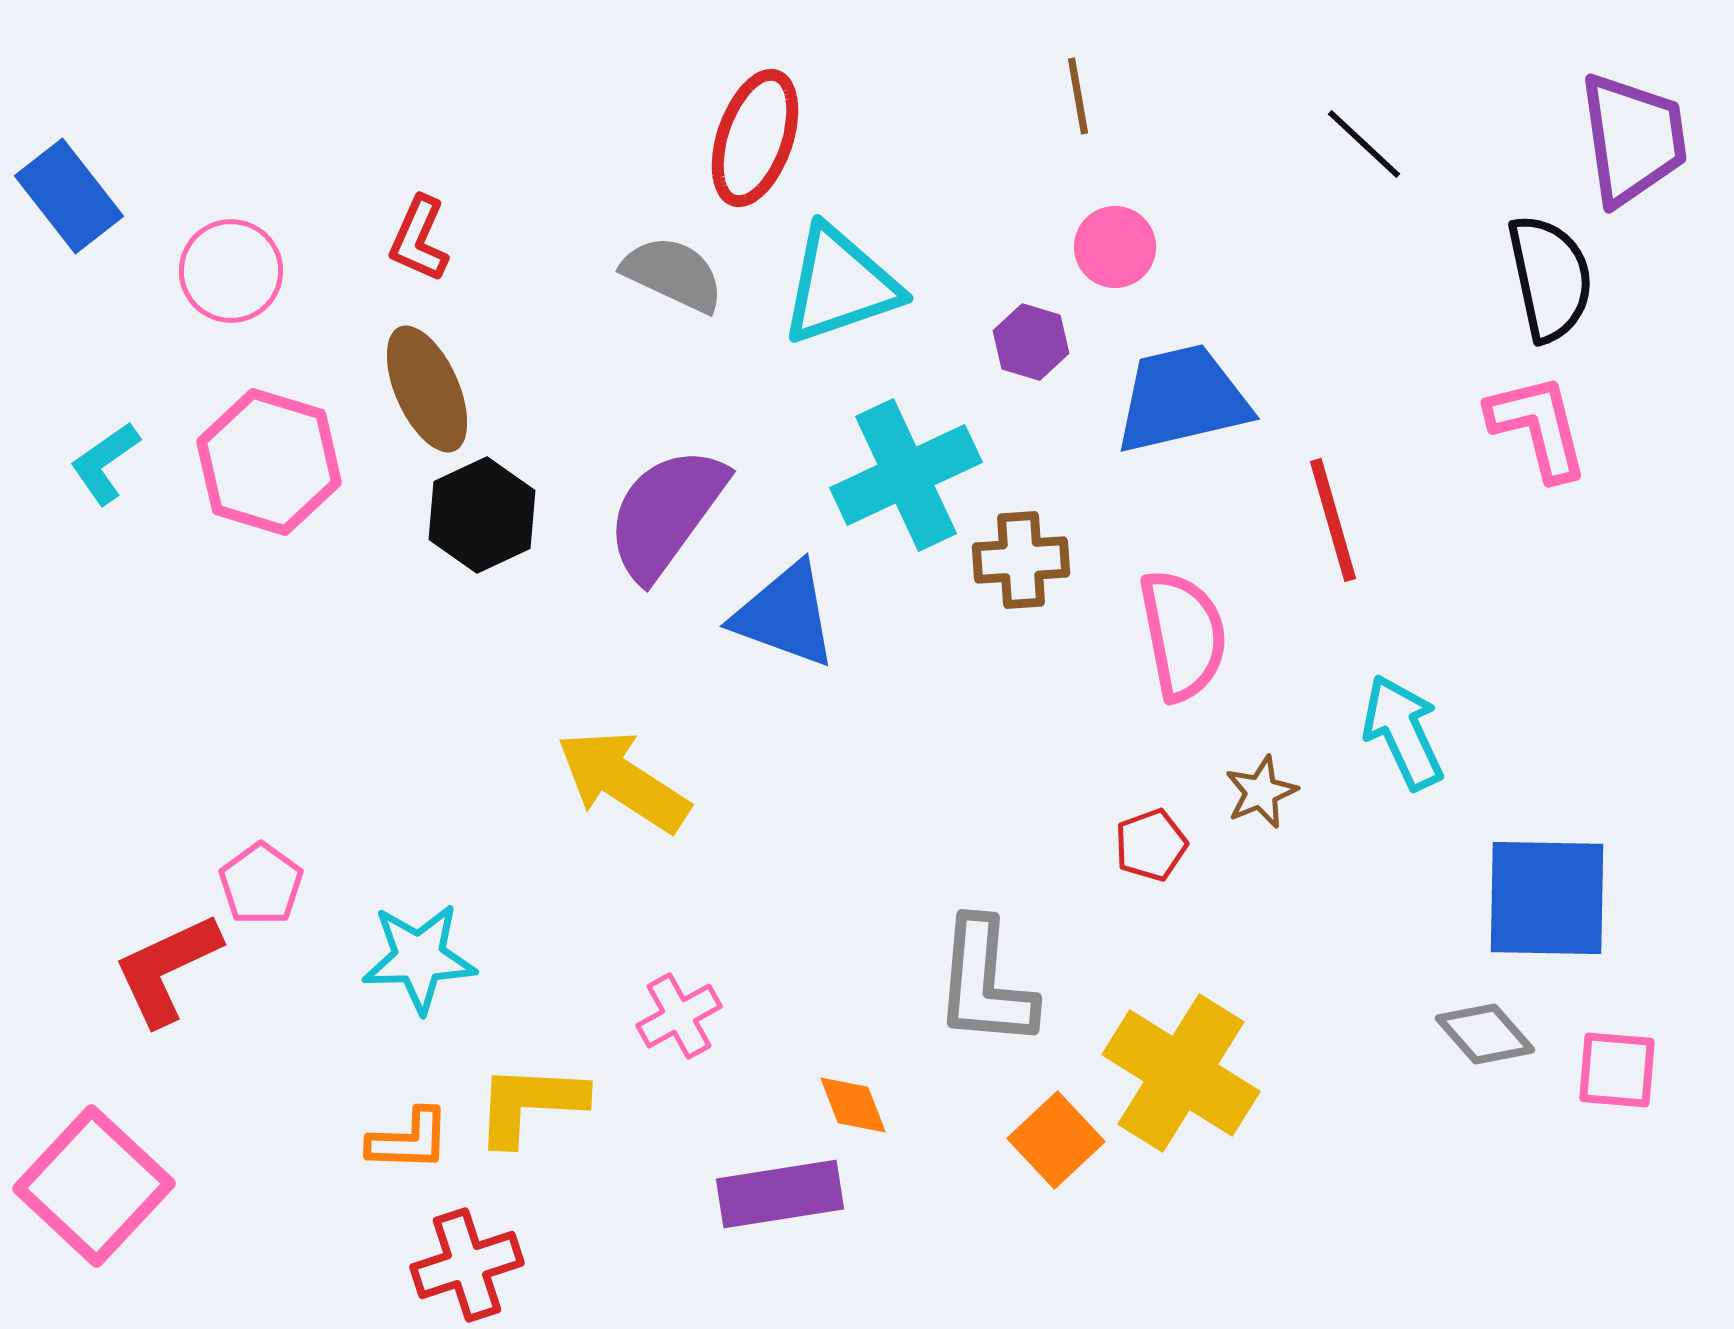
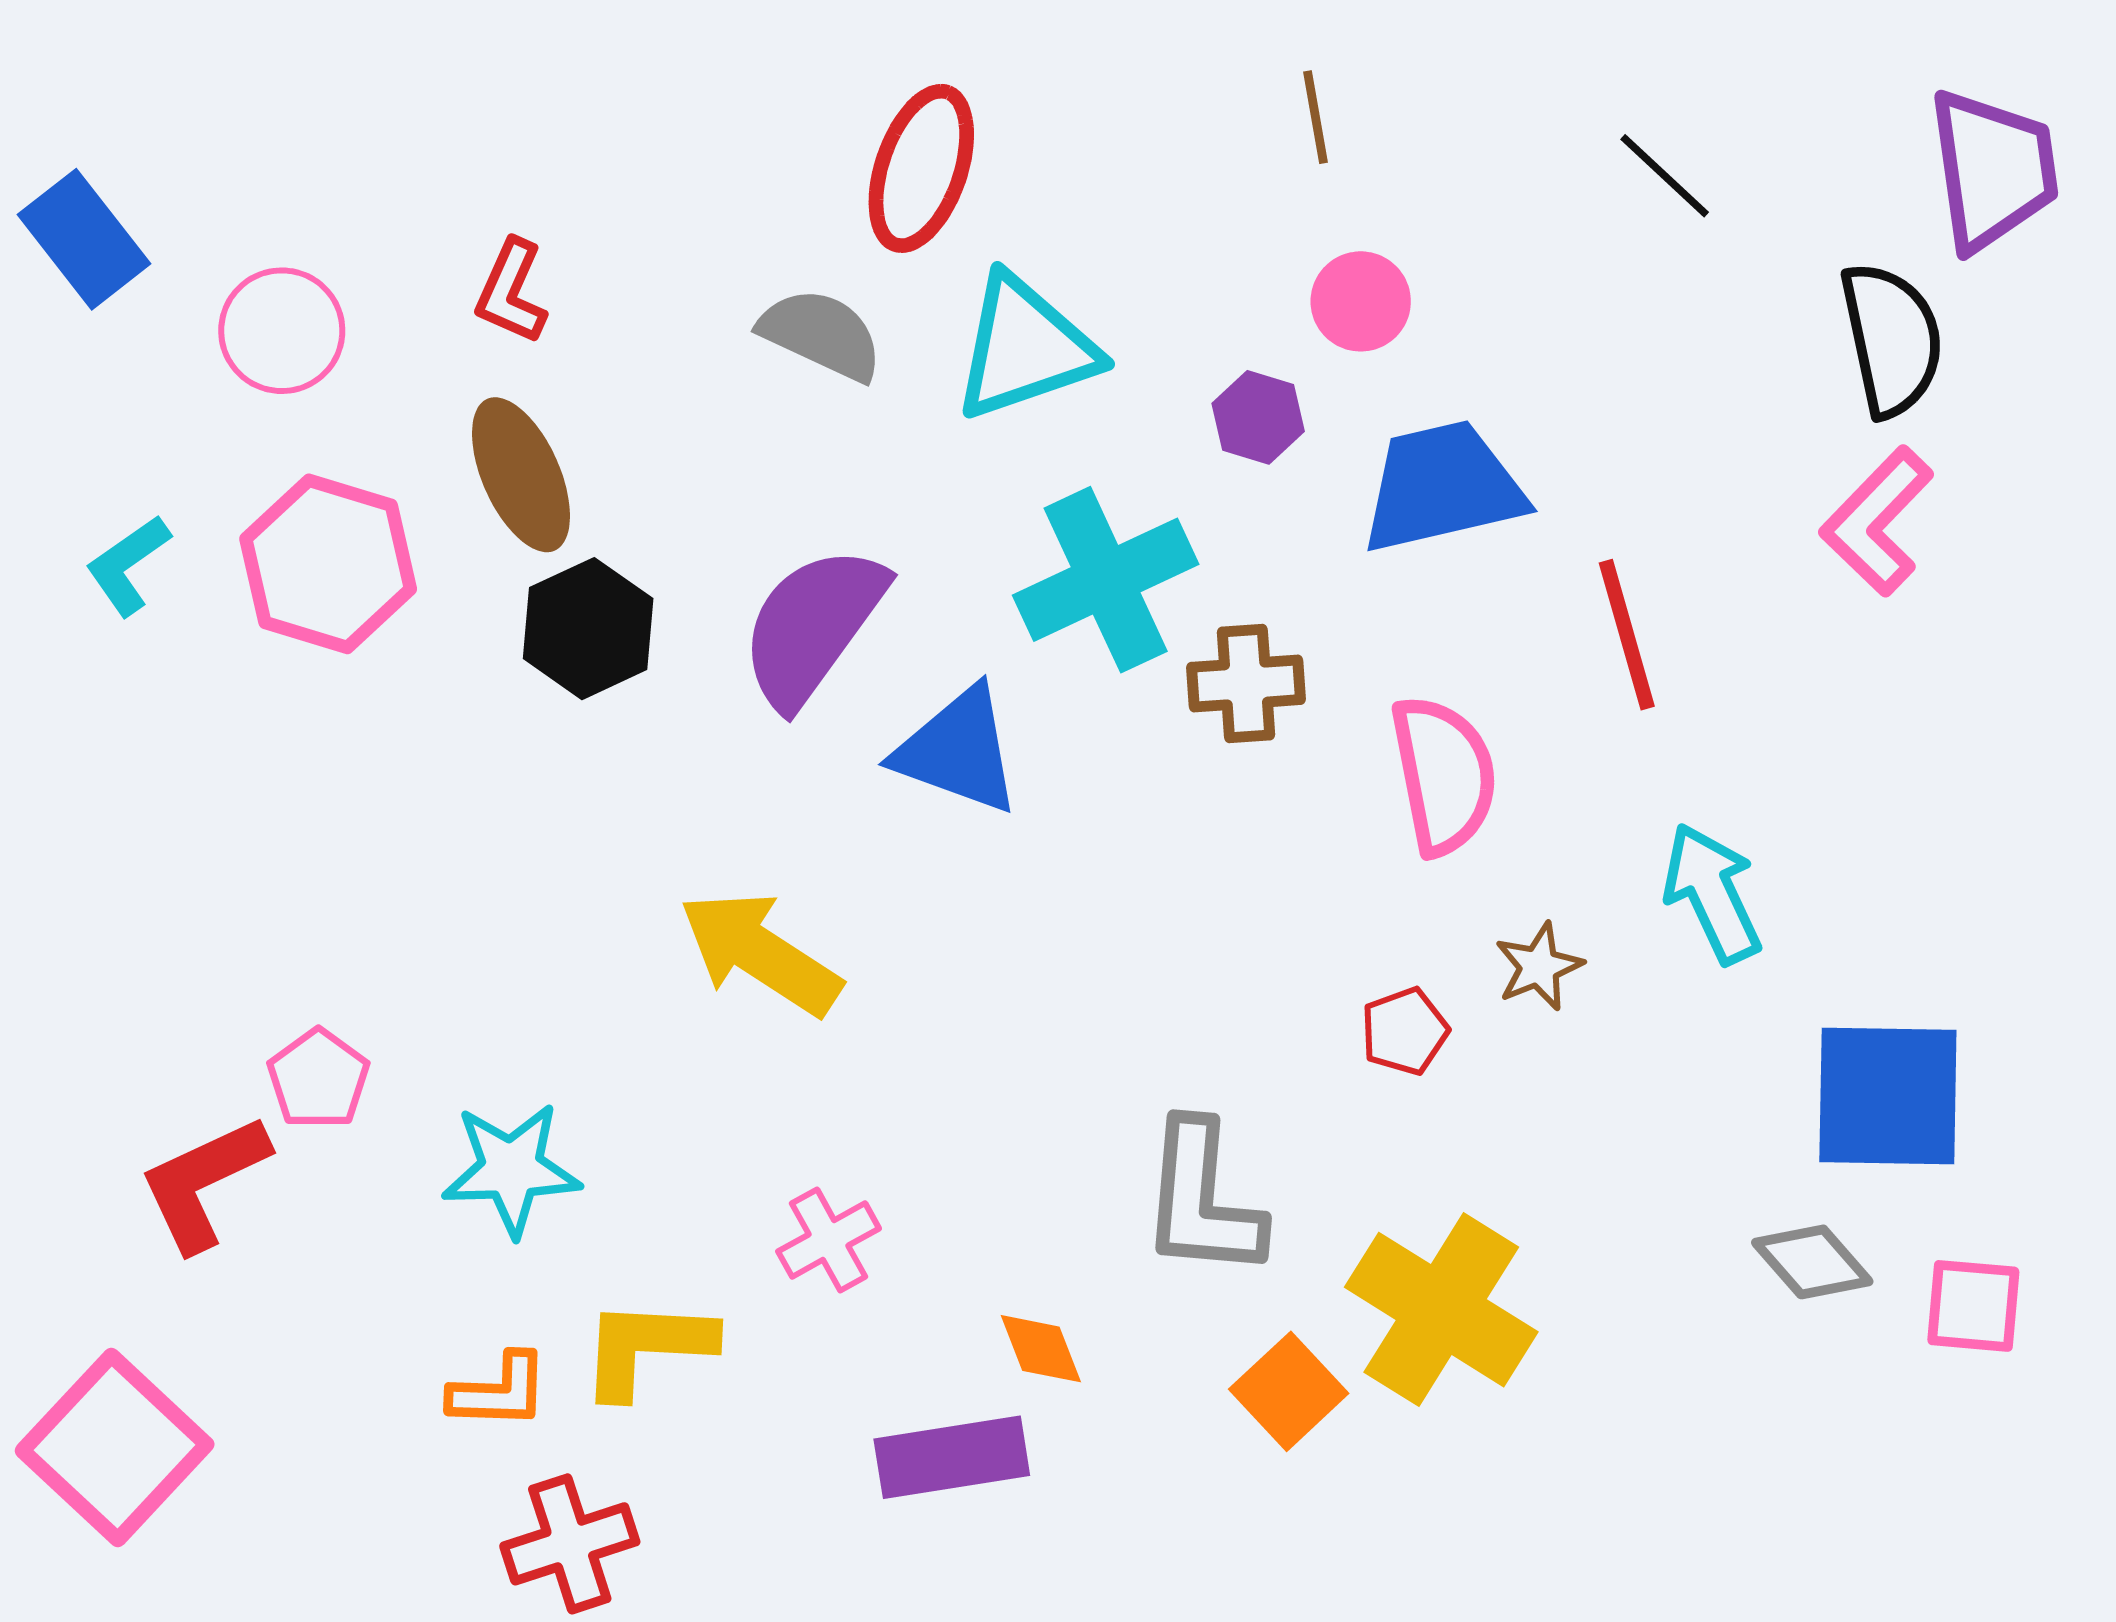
pink L-shape: (1538, 427) -> (1877, 521), turned -122

